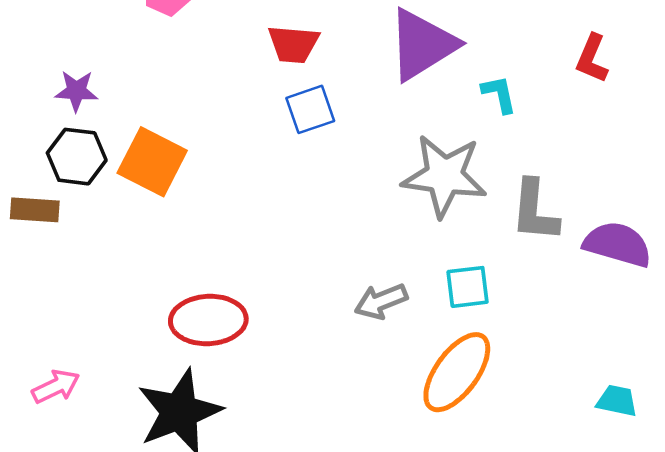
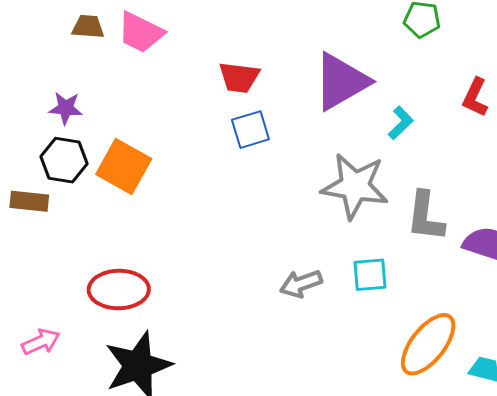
cyan L-shape: (499, 94) -> (401, 123), turned 56
red ellipse: (208, 320) -> (119, 290), moved
orange ellipse: (457, 372) -> (428, 344), moved

